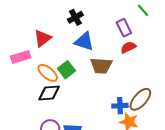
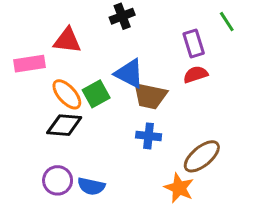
red triangle: (43, 38) -> (67, 40), turned 36
blue triangle: (84, 41) -> (129, 74), moved
blue cross: (120, 106) -> (149, 136), moved

